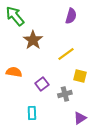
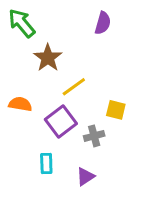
yellow line: (66, 54) -> (74, 87), moved
purple square: (42, 84) -> (61, 121), size x1.5
purple triangle: (80, 118) -> (85, 177), moved

